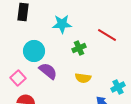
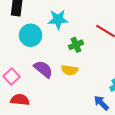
cyan circle: (34, 51) -> (31, 35), moved
yellow semicircle: (83, 78) -> (70, 70), moved

